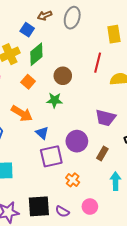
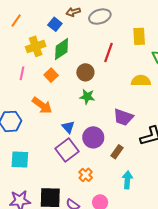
gray ellipse: (72, 18) -> (100, 17), turned 50
red line: (98, 63) -> (108, 52), moved
green star: (55, 100) -> (87, 97), moved
blue triangle: (42, 133) -> (68, 127), moved
purple square: (51, 156) -> (67, 150), turned -30

